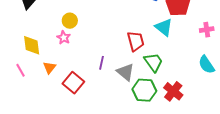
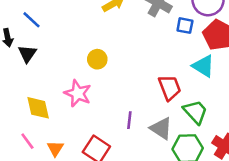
yellow circle: (70, 21) -> (97, 59), moved
pink star: (64, 38) -> (78, 93), size x1.5
orange triangle: (49, 67) -> (55, 148), moved

